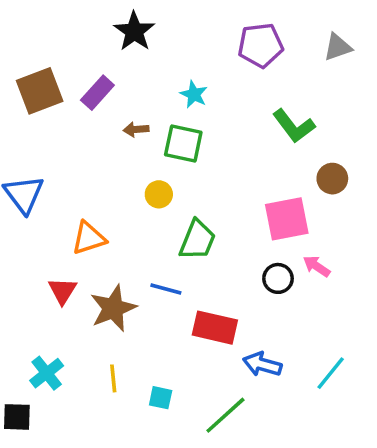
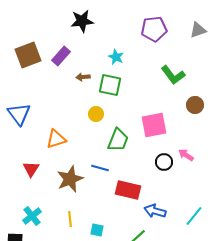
black star: (134, 31) -> (82, 21), turned 30
pink square: (287, 219) -> (154, 125), moved
red triangle: (62, 291) -> (31, 169), moved

